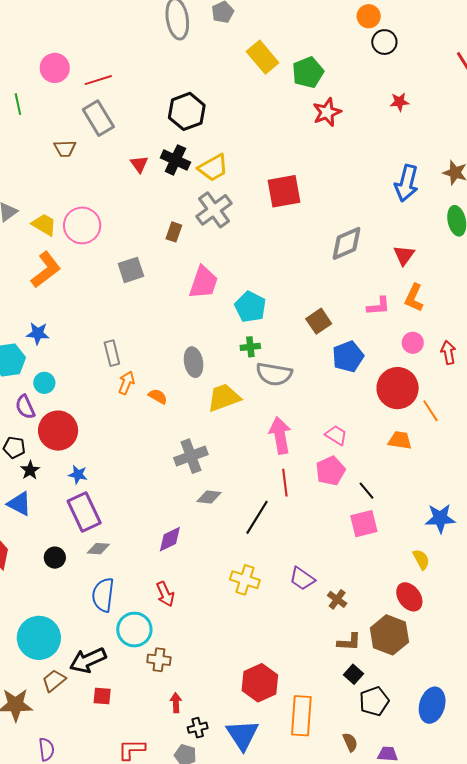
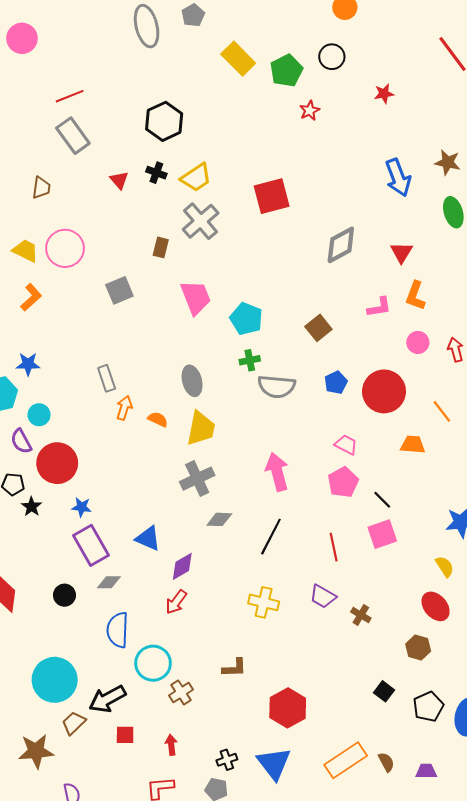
black circle: (384, 42) -> (332, 57), moved
pink circle: (55, 68) -> (22, 38), moved
red star: (327, 112) -> (310, 111), size x0.7
brown trapezoid: (65, 149) -> (41, 188), moved, turned -75
black cross: (175, 160) -> (156, 173), size x0.7
blue arrow: (407, 183) -> (398, 178), turned -30
orange L-shape: (46, 270) -> (31, 297), size x0.7
pink trapezoid: (203, 282) -> (196, 297), turned -36
blue pentagon: (348, 357) -> (336, 383), moved, size x0.7
red circle: (398, 388) -> (384, 391), moved
yellow trapezoid: (224, 398) -> (201, 428), moved, turned 126
pink arrow: (280, 435) -> (277, 472), moved
red line: (285, 483) -> (334, 547), moved
blue triangle: (19, 504) -> (148, 538), moved
red arrow: (165, 594) -> (176, 602), moved, turned 65
brown hexagon: (389, 635) -> (418, 648), size x0.6
brown L-shape: (349, 642) -> (234, 668), moved
brown cross: (159, 660) -> (181, 692), turned -35
black pentagon: (374, 701) -> (428, 707), moved
red arrow: (176, 703) -> (171, 745), moved
orange rectangle: (301, 716) -> (346, 760), moved, turned 57

